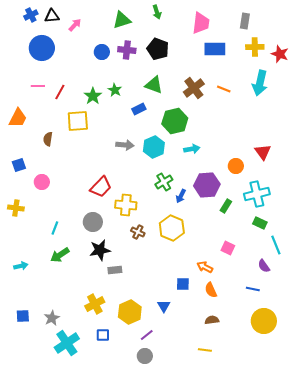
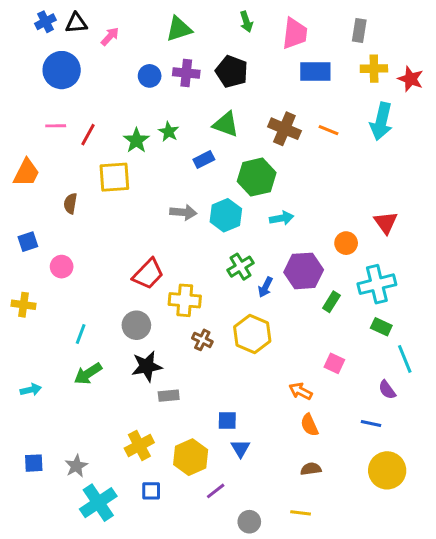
green arrow: (157, 12) -> (246, 22), moved
brown cross: (194, 88) -> (284, 129), turned -30
blue square: (183, 284) -> (227, 421), moved
gray circle: (145, 356) -> (249, 522), moved

